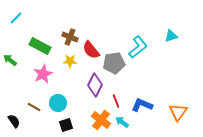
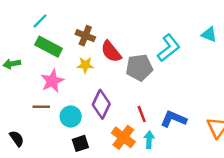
cyan line: (16, 18) -> (40, 21), moved
cyan triangle: (171, 36) -> (209, 34), turned 40
green arrow: (10, 60) -> (12, 64), turned -48
purple diamond: (95, 85) -> (101, 104), moved
brown line: (34, 107) -> (41, 107), moved, turned -32
cyan arrow: (122, 122) -> (149, 140), turned 56

